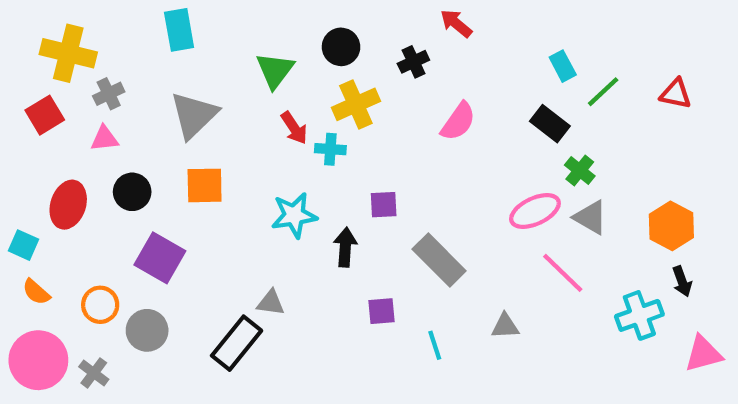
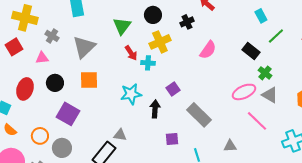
cyan rectangle: (563, 66) -> (261, 16), moved
gray cross: (109, 94) -> (52, 36), moved, turned -32
purple square: (384, 205) -> (173, 89), turned -32

